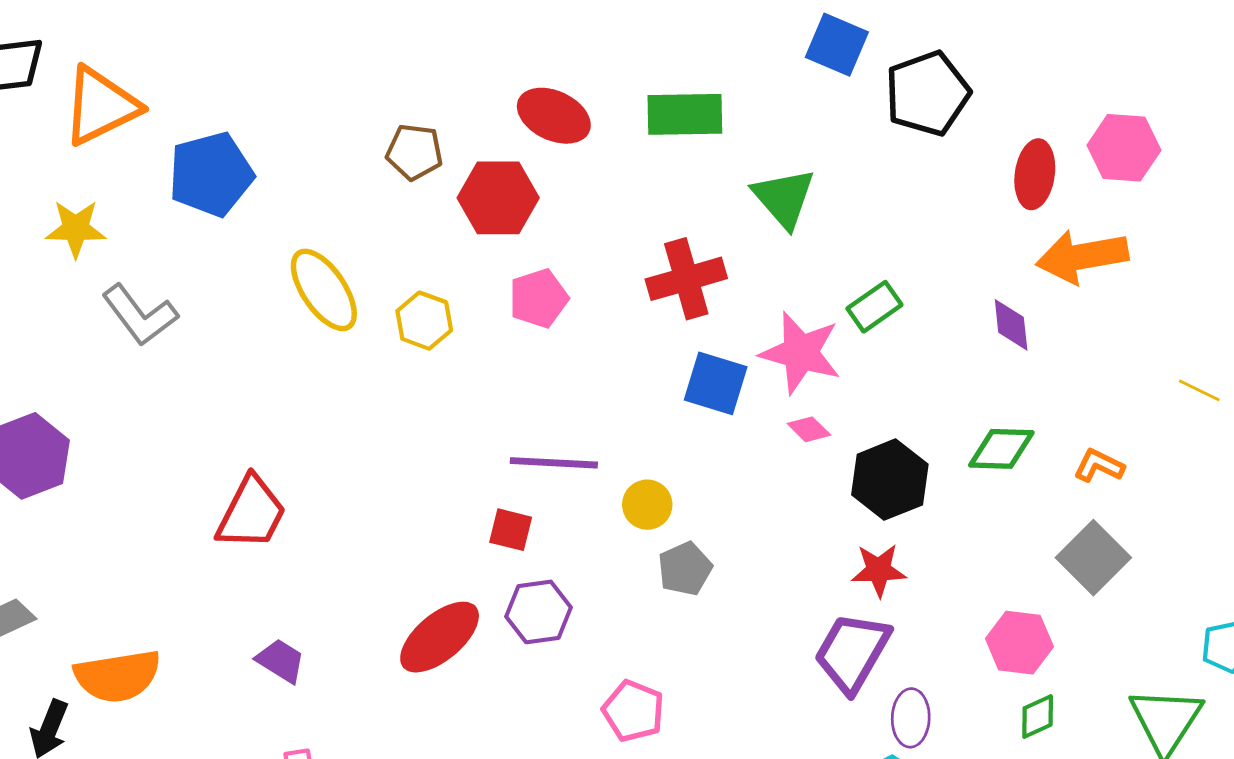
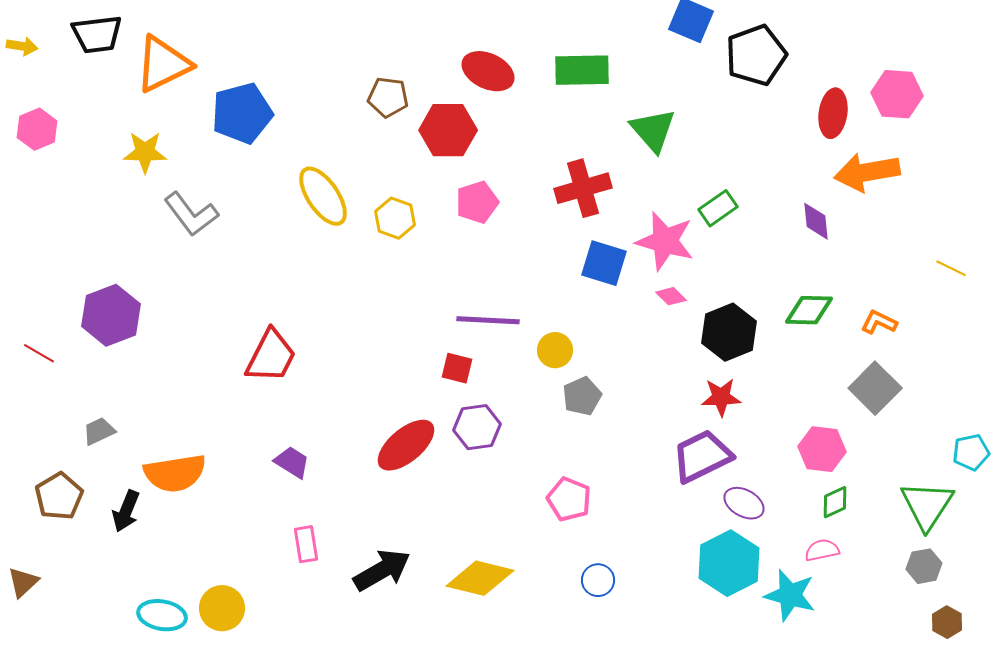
purple trapezoid: (852, 652) -> (702, 456), turned 34
pink pentagon: (633, 711) -> (569, 499), moved
purple ellipse: (911, 718) -> (744, 503), turned -63

